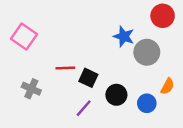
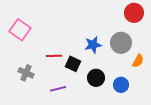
blue star: (124, 36) -> (93, 45), moved, turned -30
orange semicircle: (167, 86) -> (138, 61), moved
purple line: (84, 108) -> (58, 89), moved, turned 35

